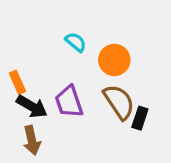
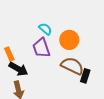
purple trapezoid: (69, 102) -> (41, 48), moved
brown semicircle: (119, 102) -> (72, 66), turned -30

